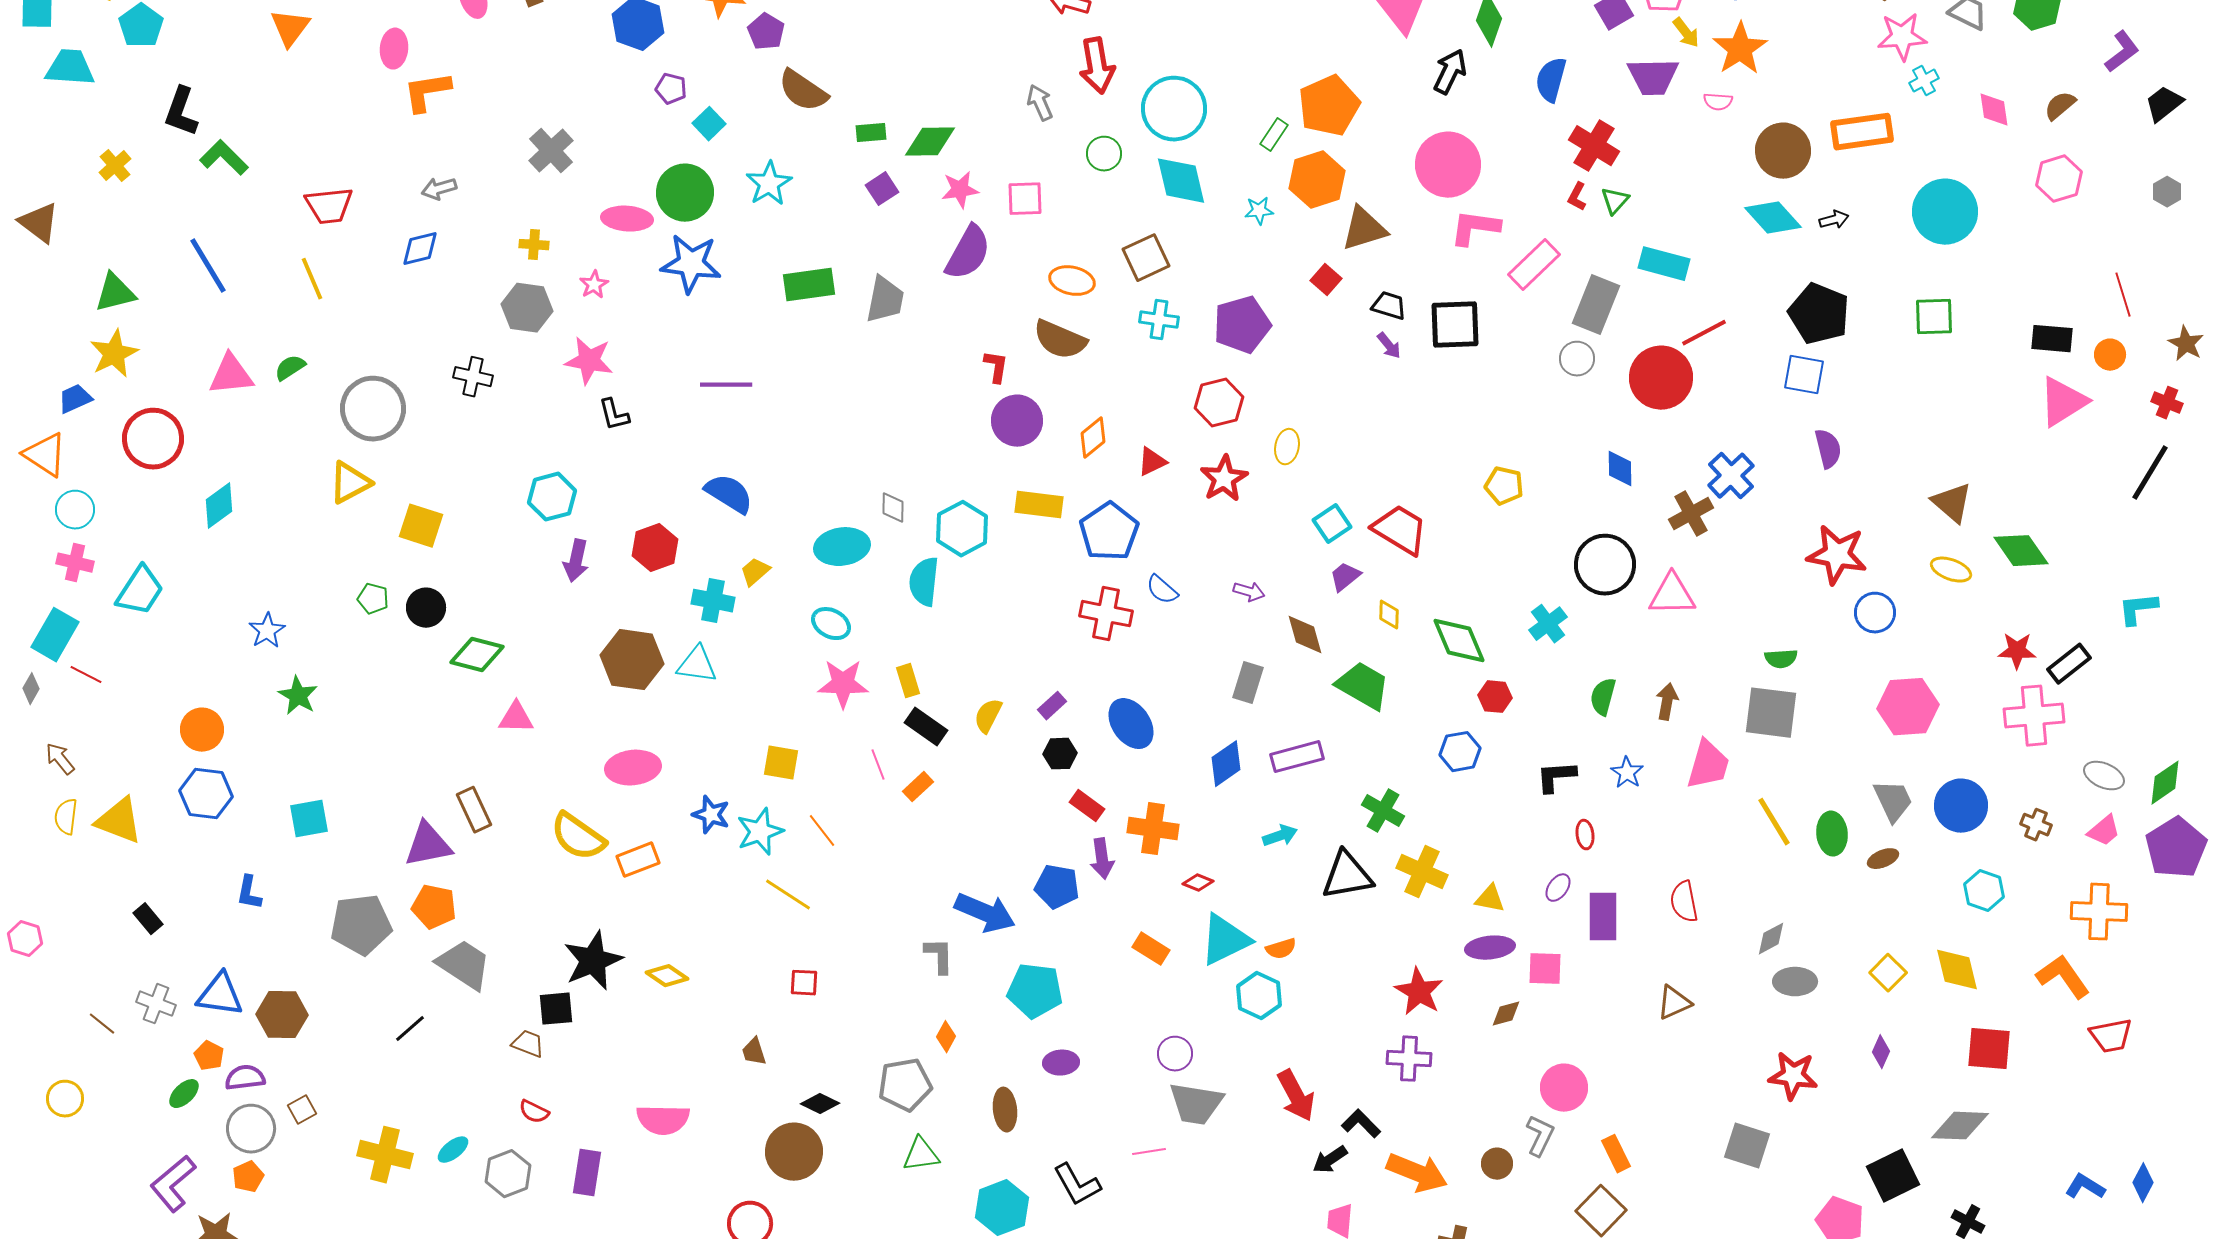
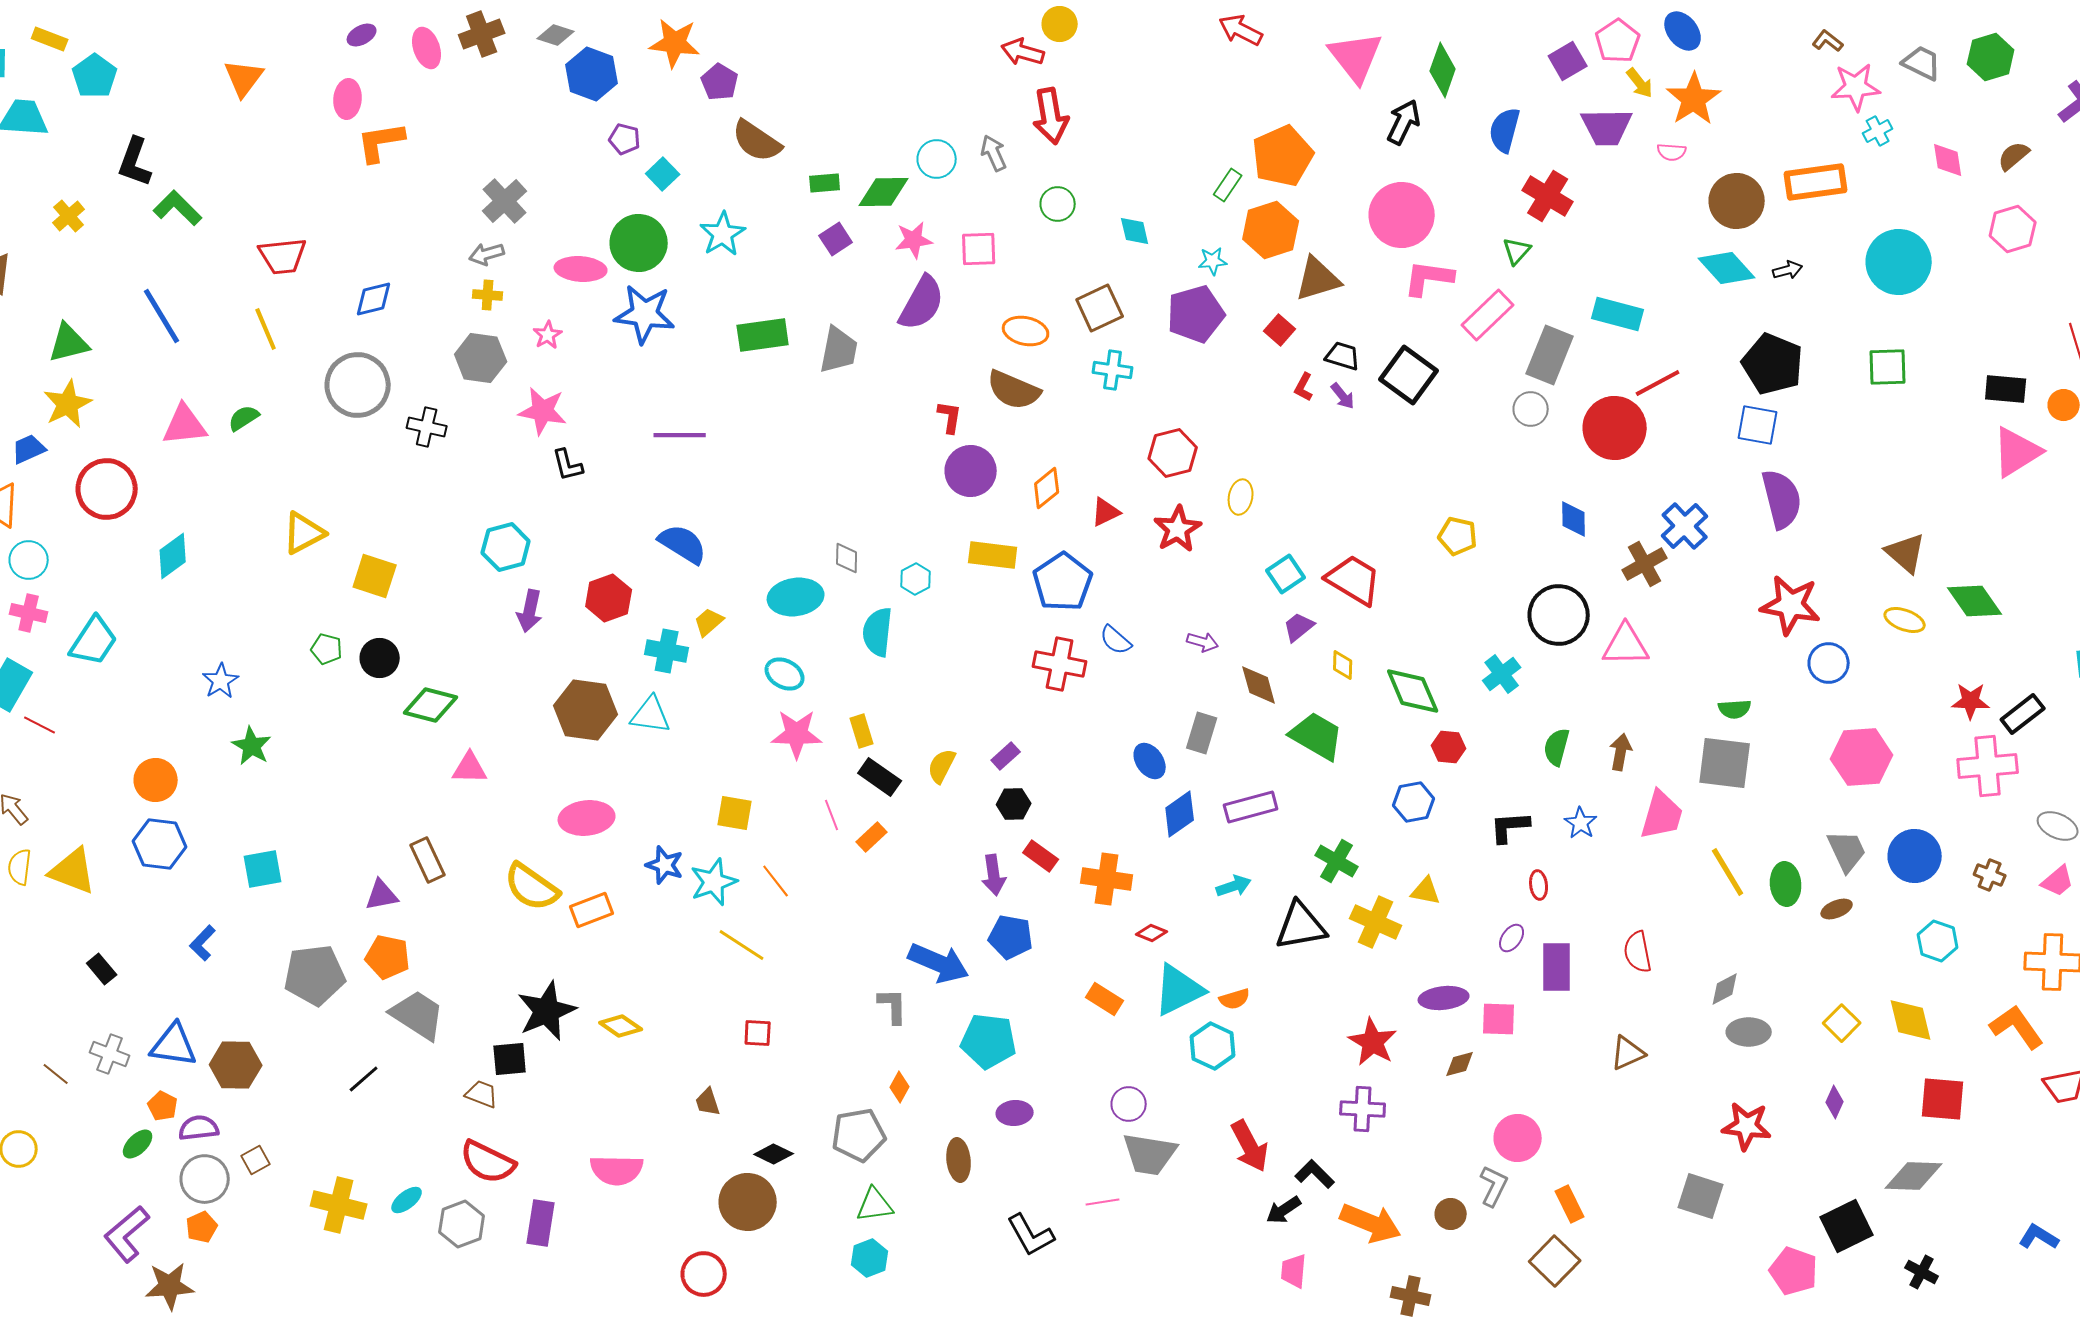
cyan circle: (1174, 109) -> (937, 159), moved, size x0.6
cyan diamond: (1181, 181) -> (1135, 231), size x0.6
gray arrow: (439, 189) -> (487, 254), moved
red L-shape: (1577, 197) -> (1304, 387), moved
green triangle: (1615, 201) -> (1517, 251), moved
purple pentagon: (1242, 325) -> (1196, 314), moved
black square: (1455, 325) -> (1409, 375), turned 38
gray circle: (373, 409) -> (358, 385), moved
purple semicircle: (1828, 449) -> (1782, 499), size x1.5
cyan hexagon: (962, 529) -> (916, 579), size x0.6
blue ellipse: (1131, 724) -> (1150, 761), moved, size x0.7
purple triangle: (428, 845) -> (382, 895), size x0.7
purple arrow: (1102, 859) -> (994, 875), moved
blue L-shape: (249, 893) -> (203, 943), turned 33
yellow triangle: (1490, 899) -> (1426, 891), moved
red semicircle: (534, 1112) -> (488, 1162), size x1.8
cyan hexagon: (1002, 1208) -> (870, 1258), moved, size x0.7

